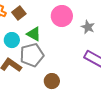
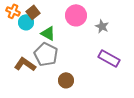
cyan circle: (12, 40) -> (26, 22), moved
gray pentagon: (32, 55) -> (46, 54), turned -30

